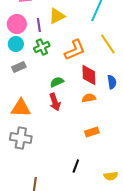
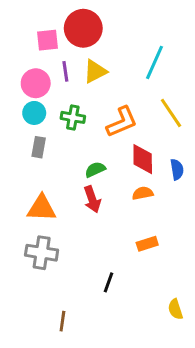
purple line: (39, 25) -> (65, 71), moved
green cross: (42, 47) -> (73, 117), turned 35
gray rectangle: (19, 67) -> (39, 147), turned -56
black line: (76, 166) -> (109, 282), moved
yellow semicircle: (111, 176) -> (175, 309), turned 80

